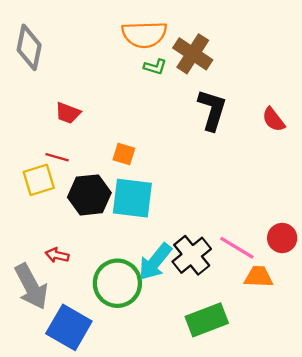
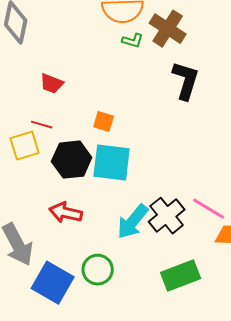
red arrow: (57, 255) -> (66, 213), moved, size x1.5
green circle: (117, 283) -> (98, 270), moved, size x0.7

